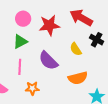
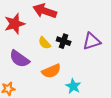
black cross: (97, 40) -> (64, 41), moved

